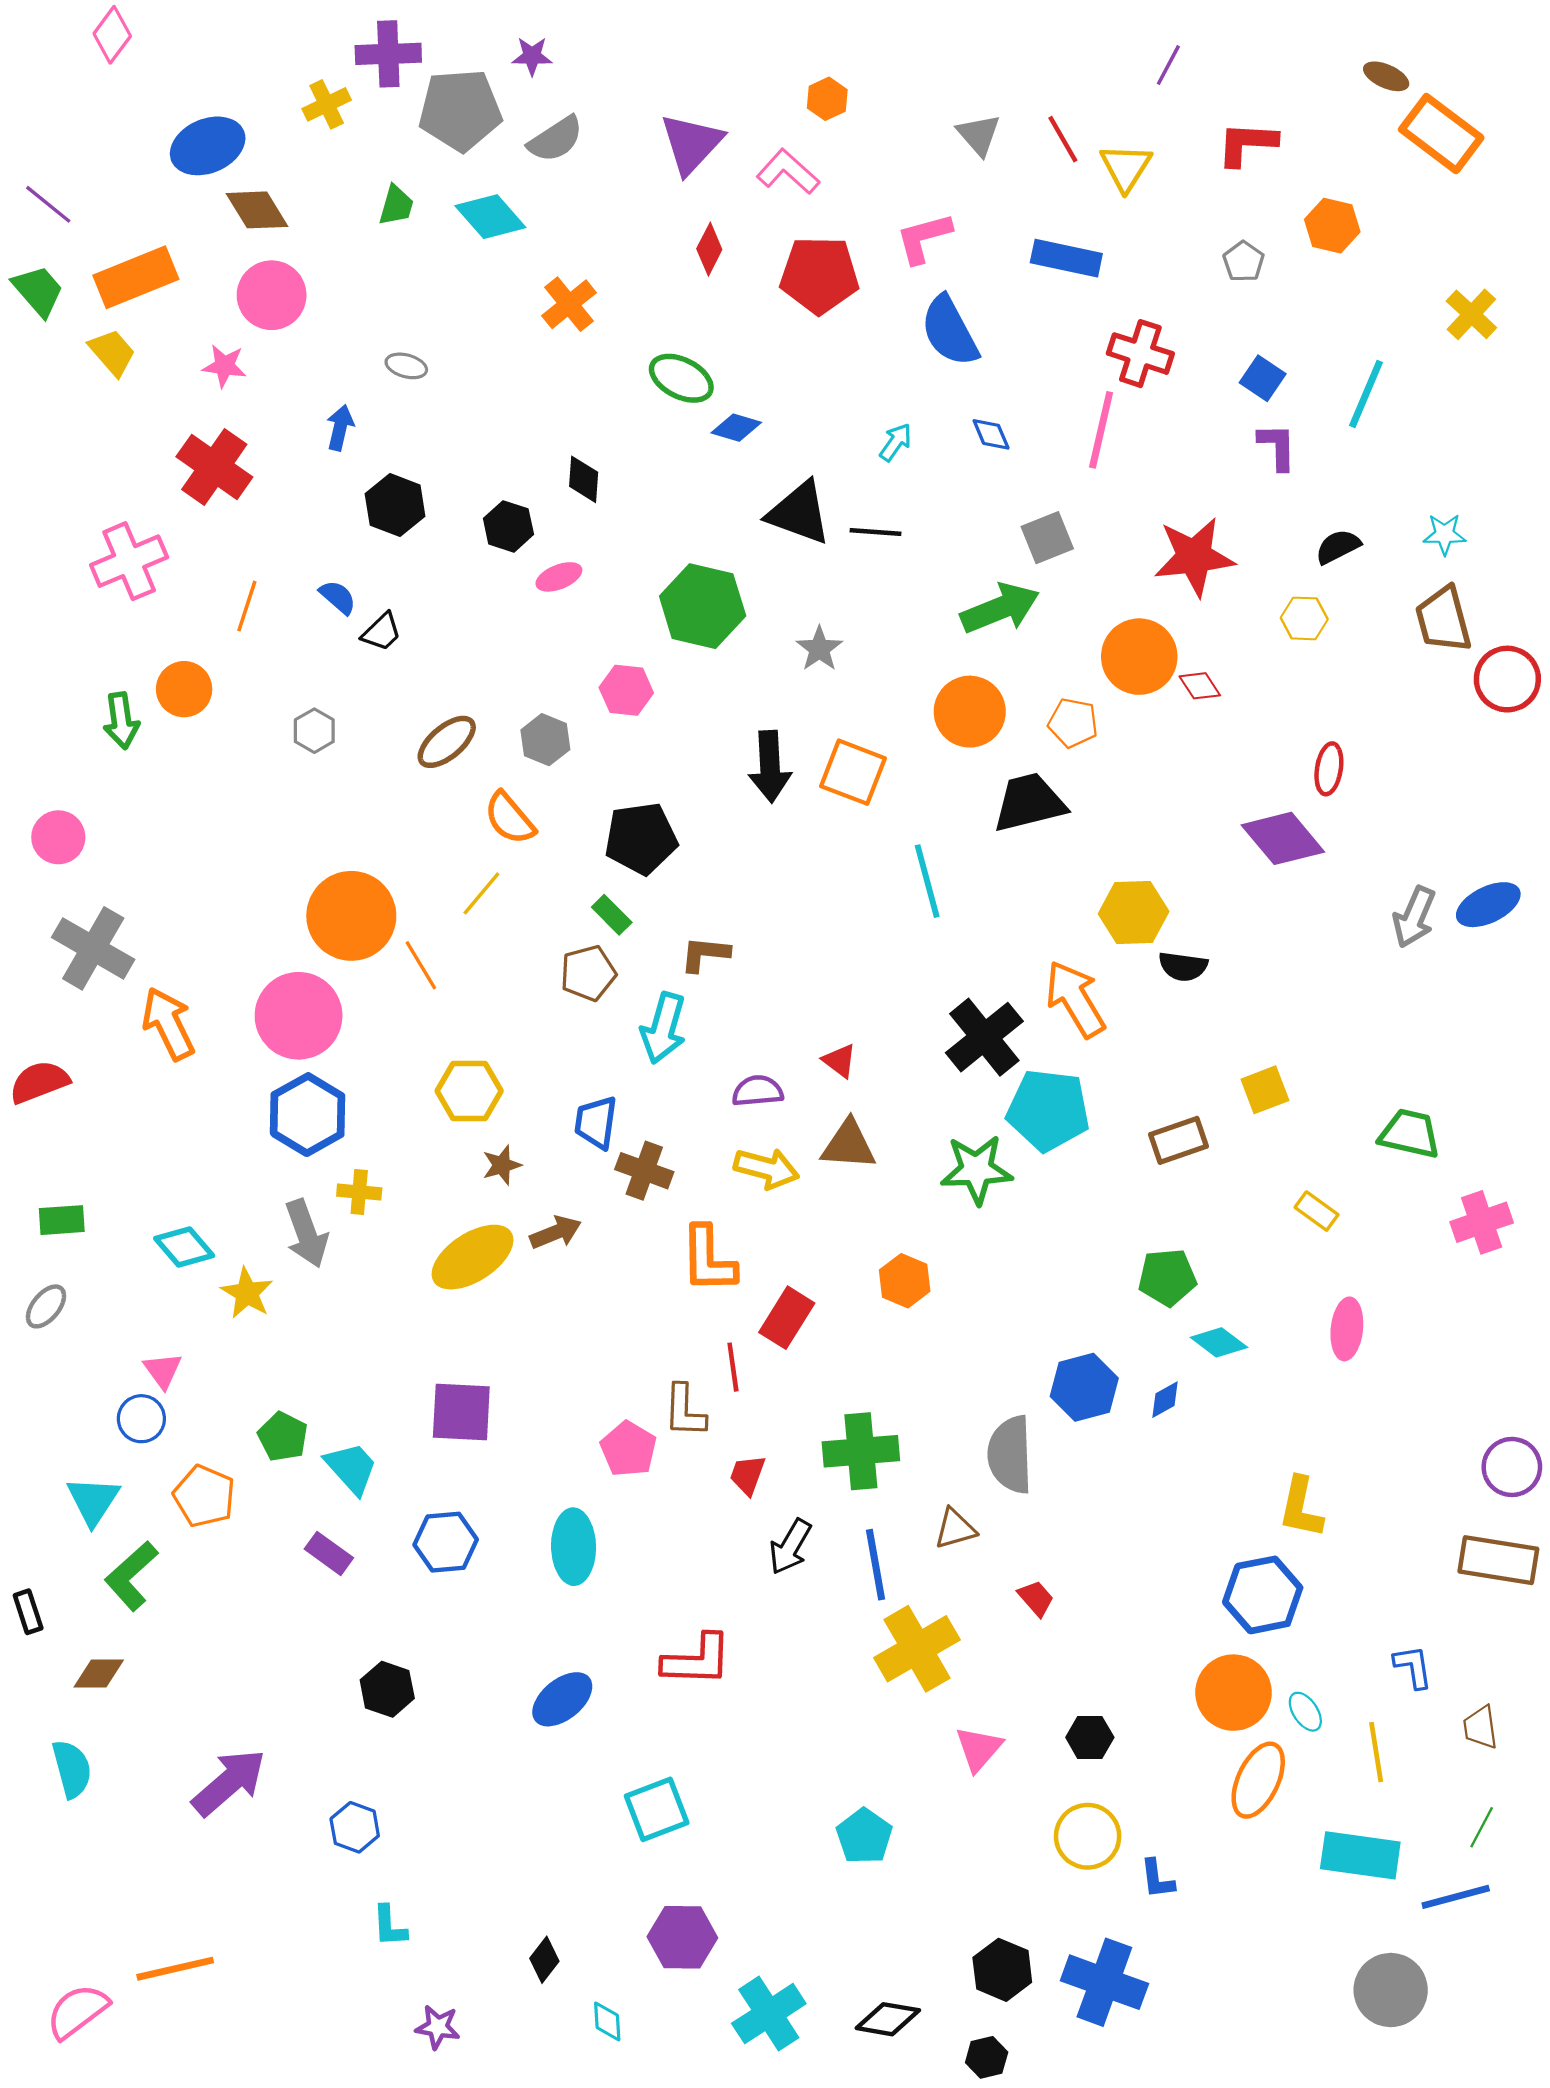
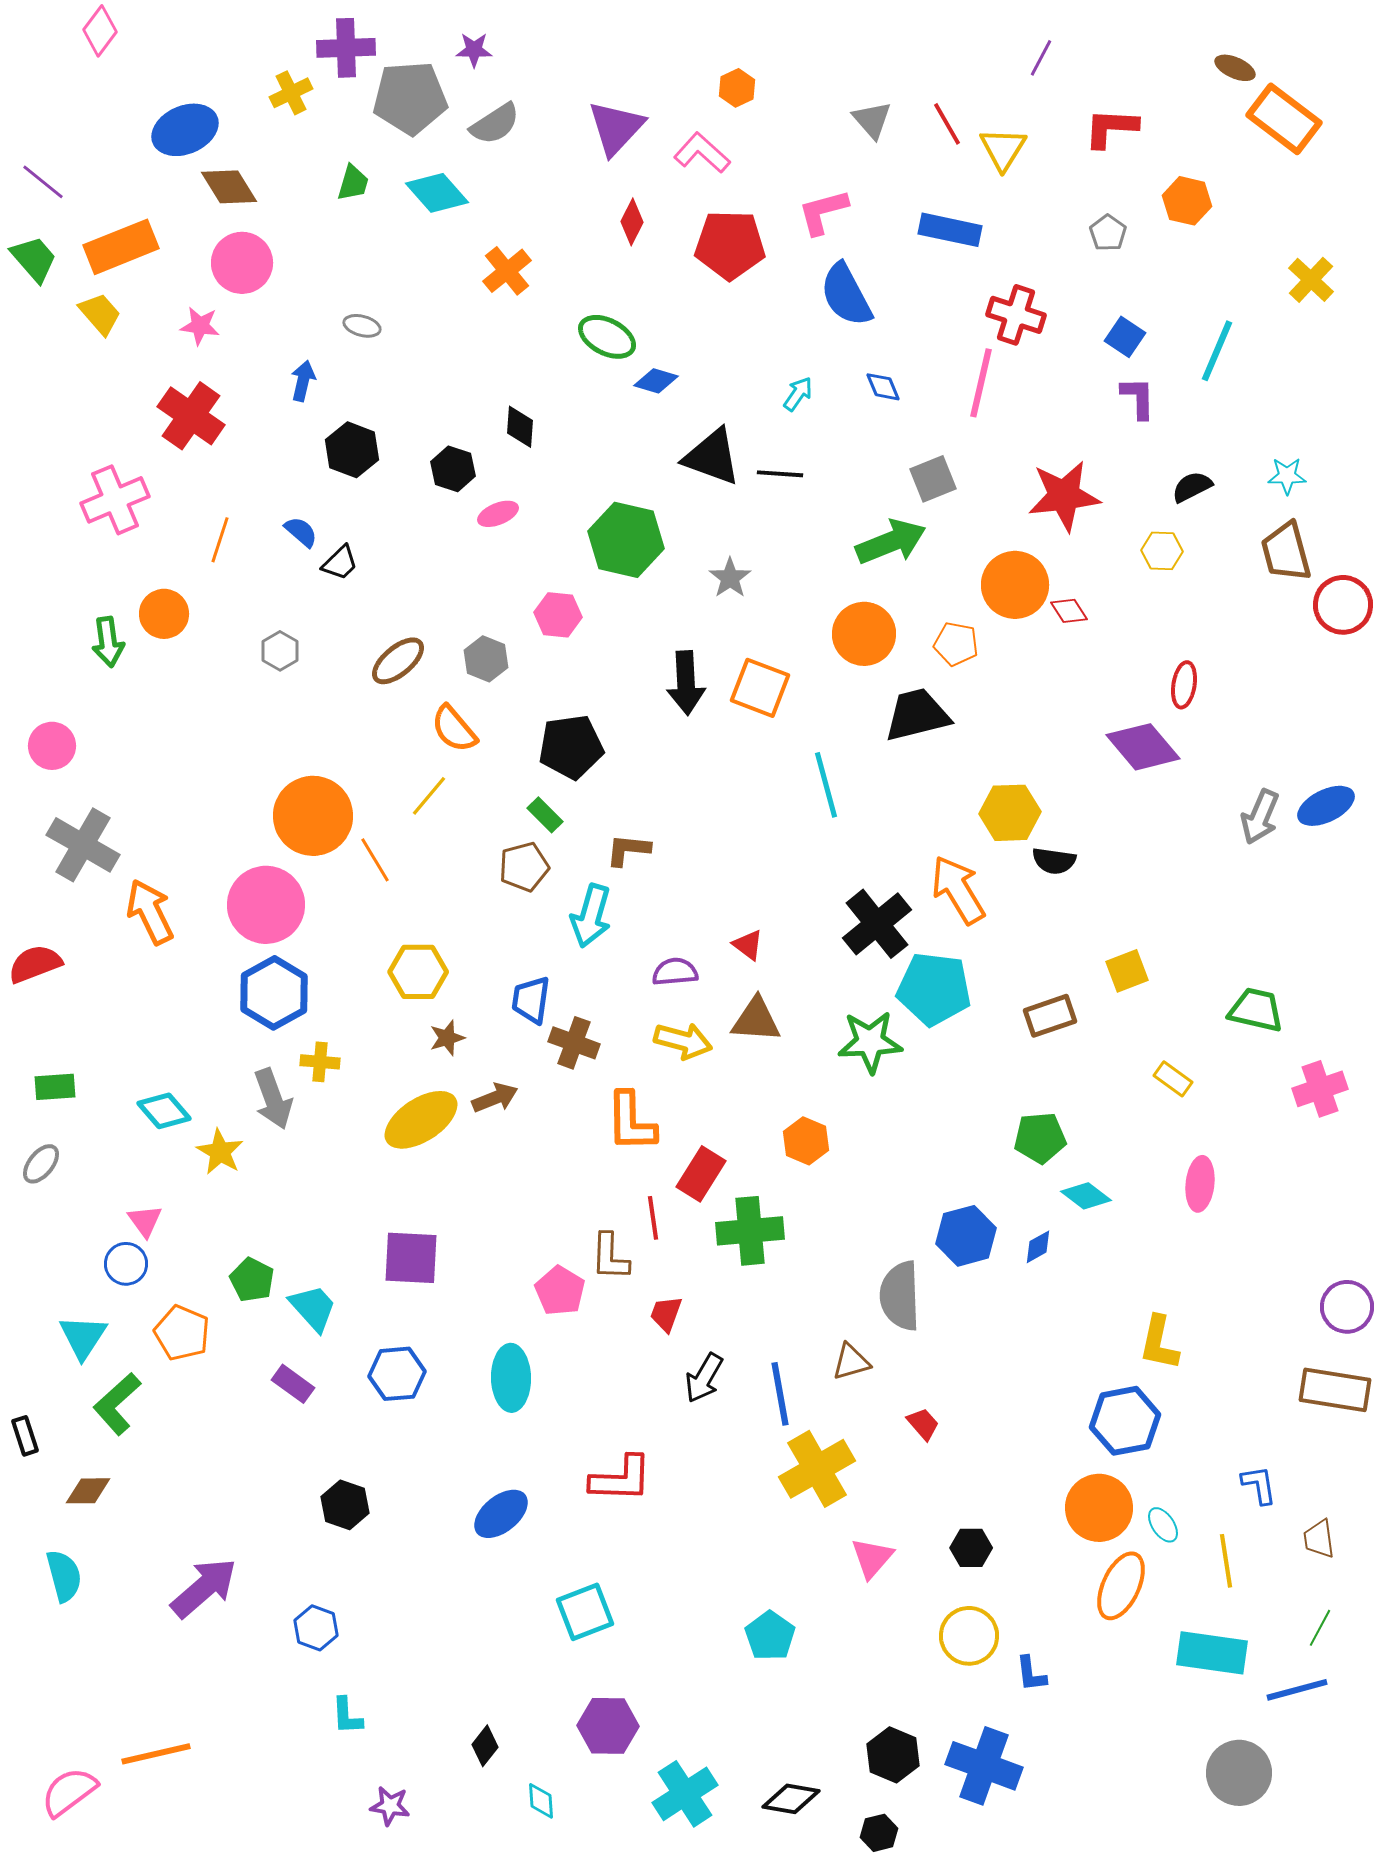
green cross: (861, 1451) -> (750, 1231), moved

